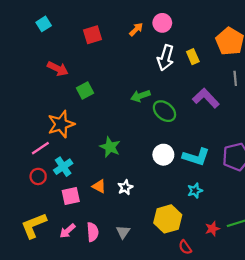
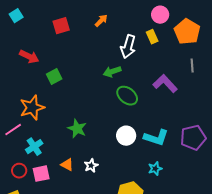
pink circle: (162, 23) -> (160, 15), moved
yellow rectangle: (193, 57) -> (152, 37), moved
green arrow: (140, 96) -> (112, 72), moved
red circle: (38, 176) -> (19, 171), moved

